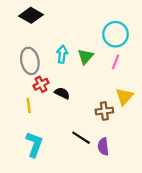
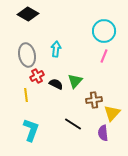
green triangle: (85, 56) -> (75, 81), moved
yellow triangle: (124, 97) -> (112, 113), moved
purple semicircle: (103, 147) -> (103, 133), moved

